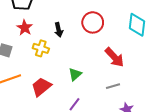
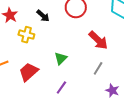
black arrow: (59, 30) -> (43, 16), turned -32
gray line: (113, 86) -> (98, 68), turned -40

